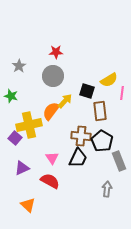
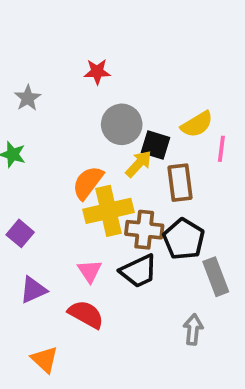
gray circle: (53, 76) -> (122, 124), moved
yellow arrow: (65, 101) -> (139, 164), moved
yellow cross: (29, 125) -> (109, 211), moved
black trapezoid: (78, 158) -> (139, 271), turned 40

